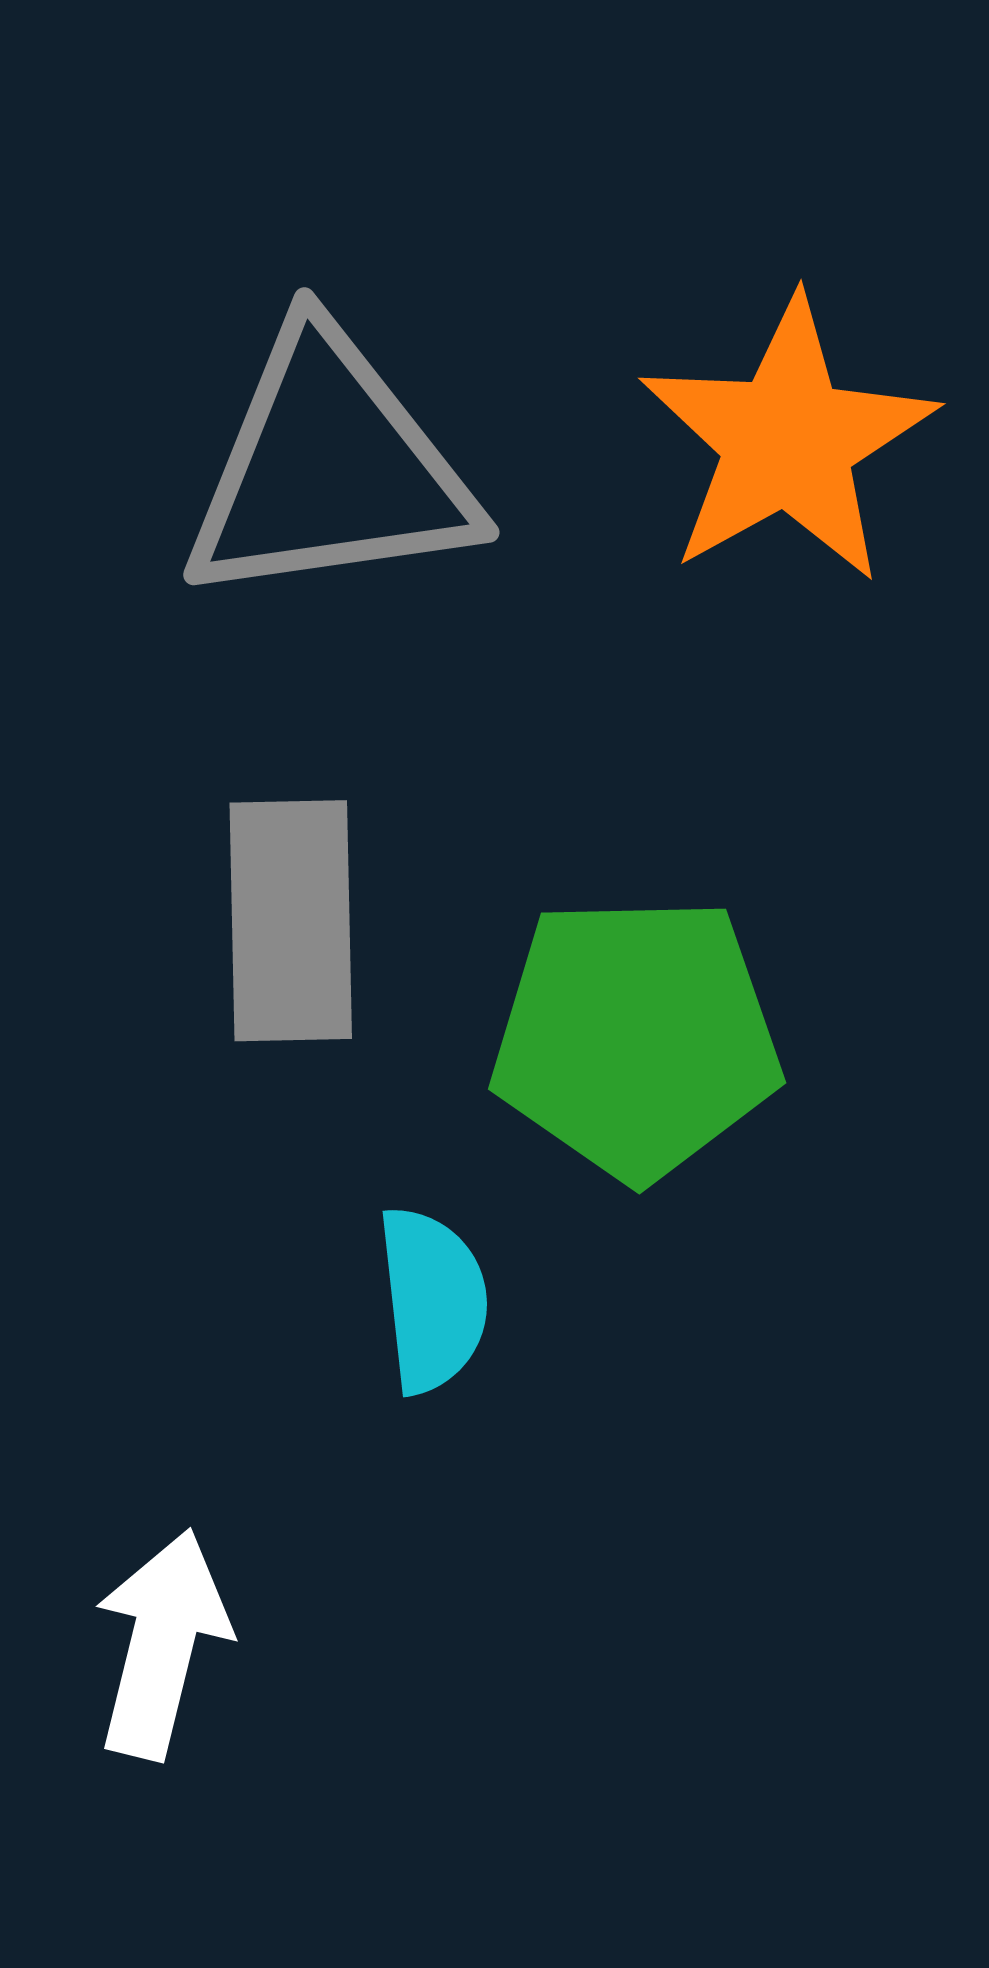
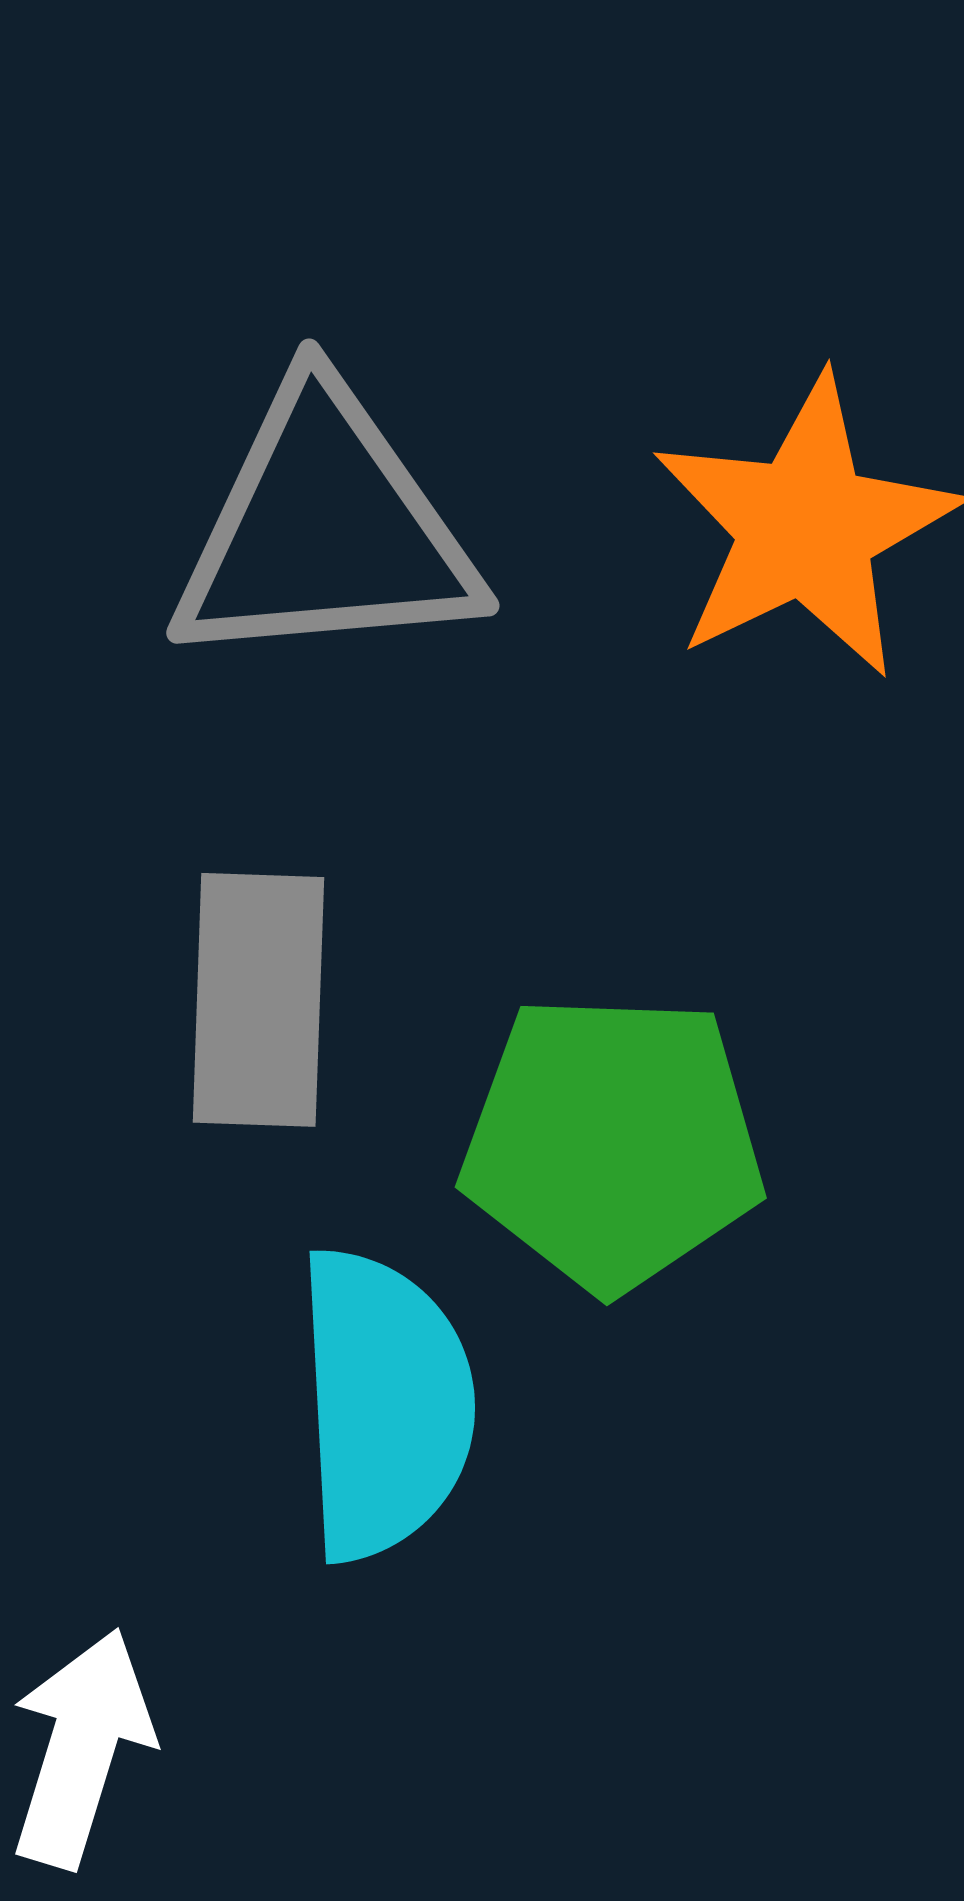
cyan semicircle: (432, 1300) -> (384, 1404), size x1.6

